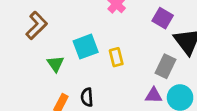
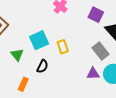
gray rectangle: (166, 66) -> (101, 51), turned -60
black semicircle: (87, 97) -> (42, 66), moved, turned -144

